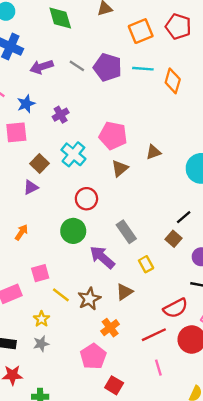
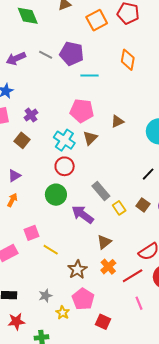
cyan line: (143, 69) -> (90, 76), moved
purple cross: (61, 115) -> (31, 115), moved
cyan cross: (73, 154) -> (64, 140), moved
purple triangle: (31, 187) -> (14, 176), moved
brown square: (174, 239) -> (143, 205), moved
yellow rectangle: (146, 264) -> (119, 208), moved
brown star: (89, 299) -> (77, 269), moved
yellow star: (42, 319) -> (63, 313), moved
orange cross: (110, 328) -> (108, 267), moved
gray star: (41, 344) -> (45, 296), moved

